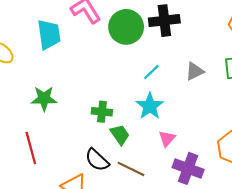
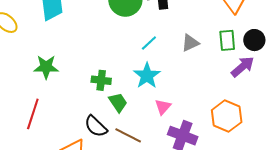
red line: (31, 148) -> (33, 114), turned 32

